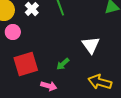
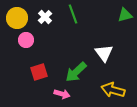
red square: (26, 64) -> (39, 72), size x0.7
green arrow: (63, 64) -> (76, 72), size x1.6

